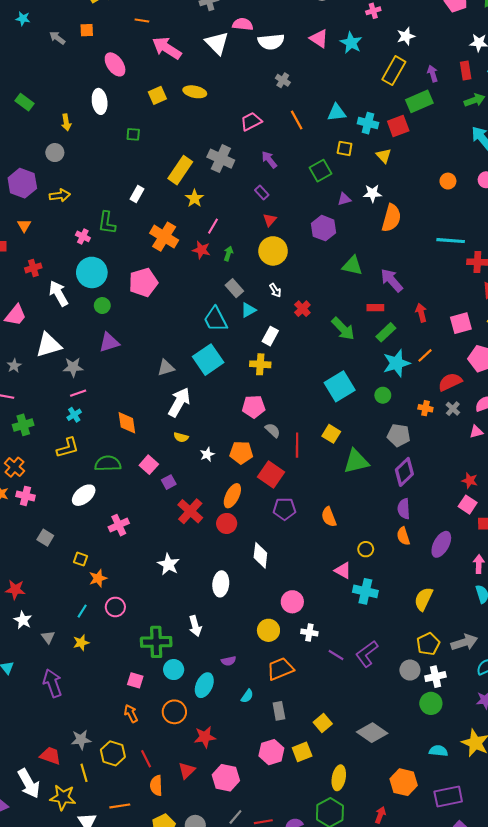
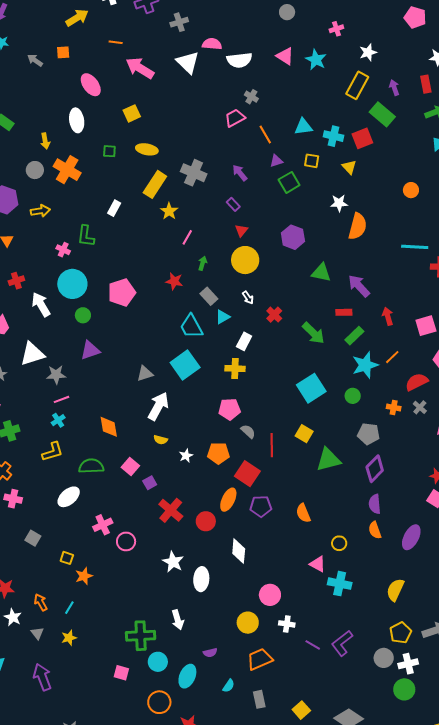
yellow ellipse: (195, 92) -> (147, 149), moved
green rectangle: (419, 101) -> (382, 114), turned 65
pink trapezoid: (251, 121) -> (235, 118), moved
purple triangle: (344, 199) -> (276, 161), moved
orange cross: (164, 237) -> (67, 170), moved
red star: (201, 250) -> (174, 281), moved
orange ellipse: (232, 496) -> (228, 500), moved
white star: (168, 564) -> (173, 562), moved
pink circle: (115, 607) -> (126, 541), moved
orange arrow: (131, 714) -> (41, 602), moved

